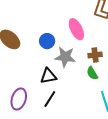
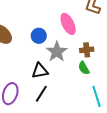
gray star: (65, 57) -> (57, 52), turned 30

